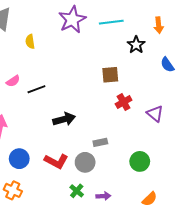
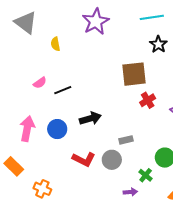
cyan line: (111, 22) -> (152, 17), moved
brown square: (110, 75) -> (134, 74), size x1.5
blue circle: (19, 159) -> (57, 129), moved
green cross: (77, 191) -> (146, 175), moved

